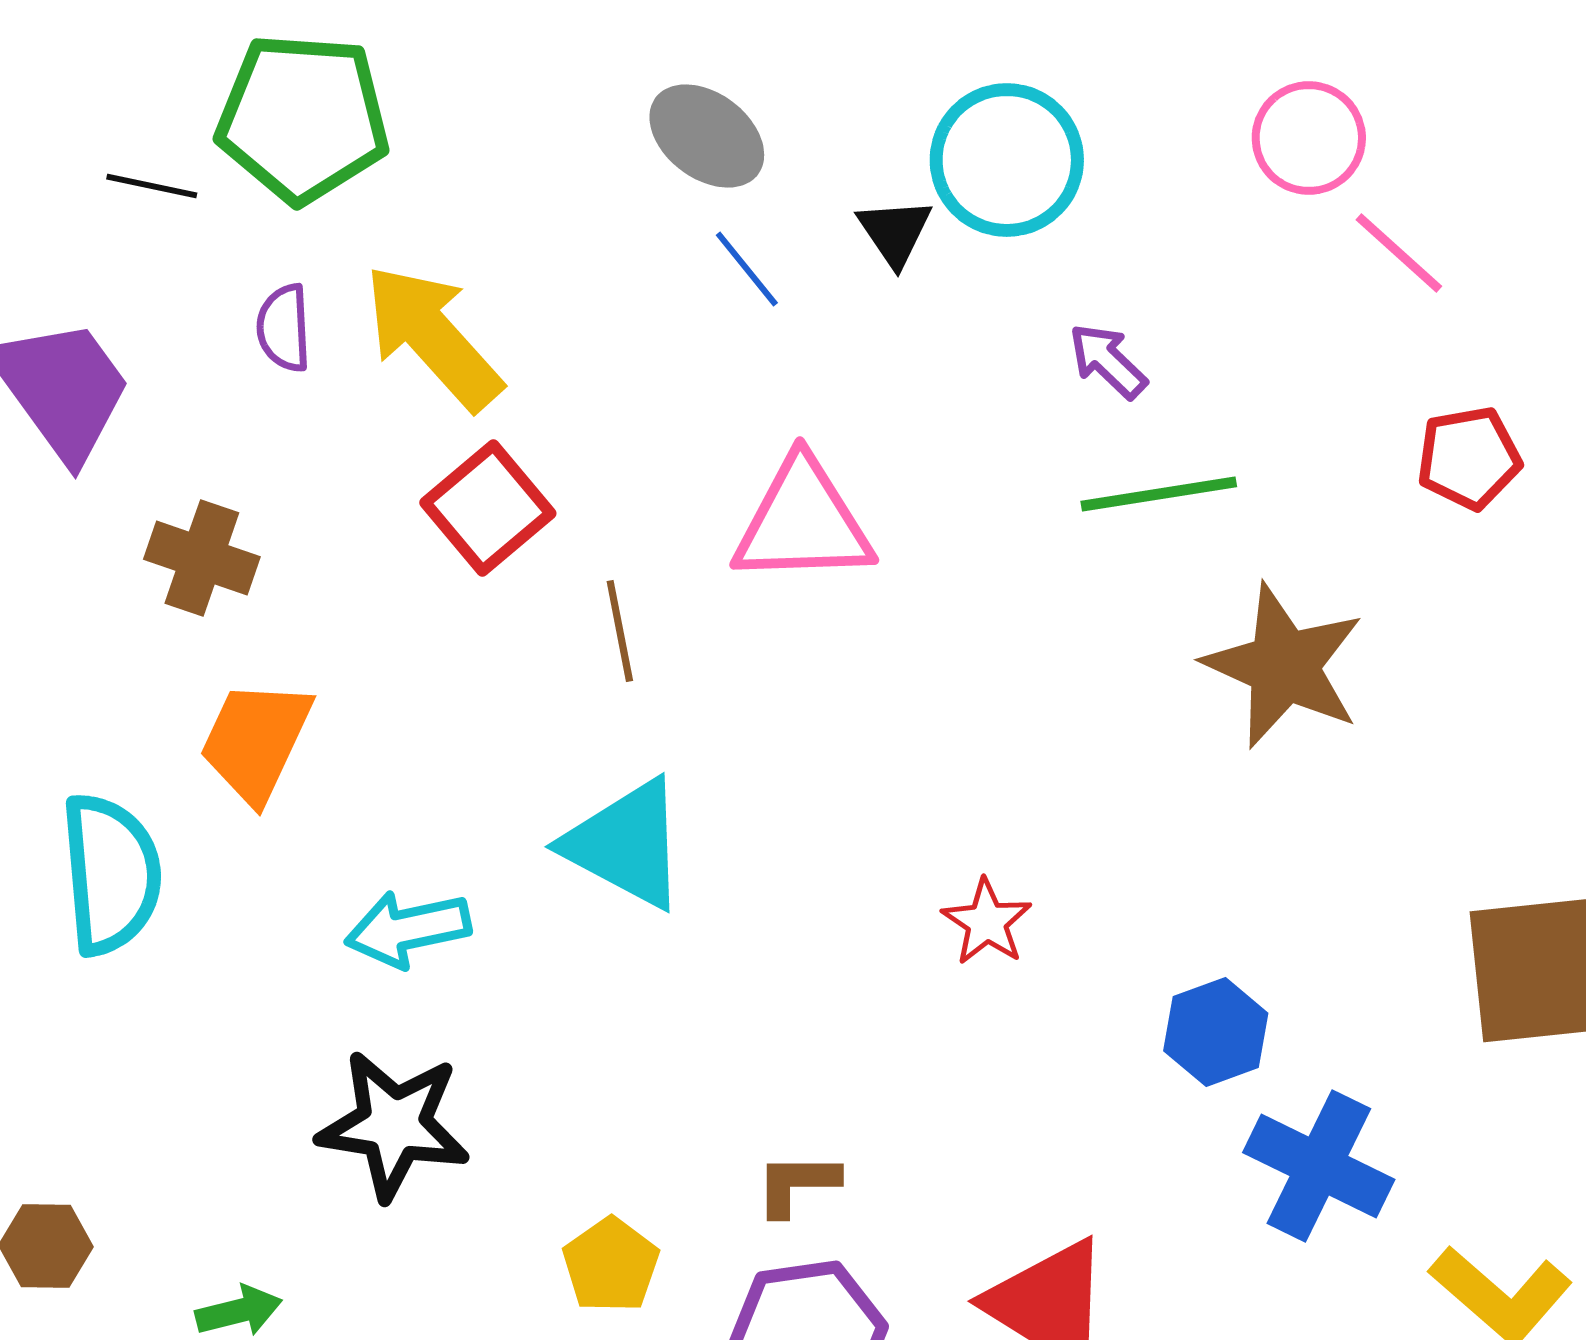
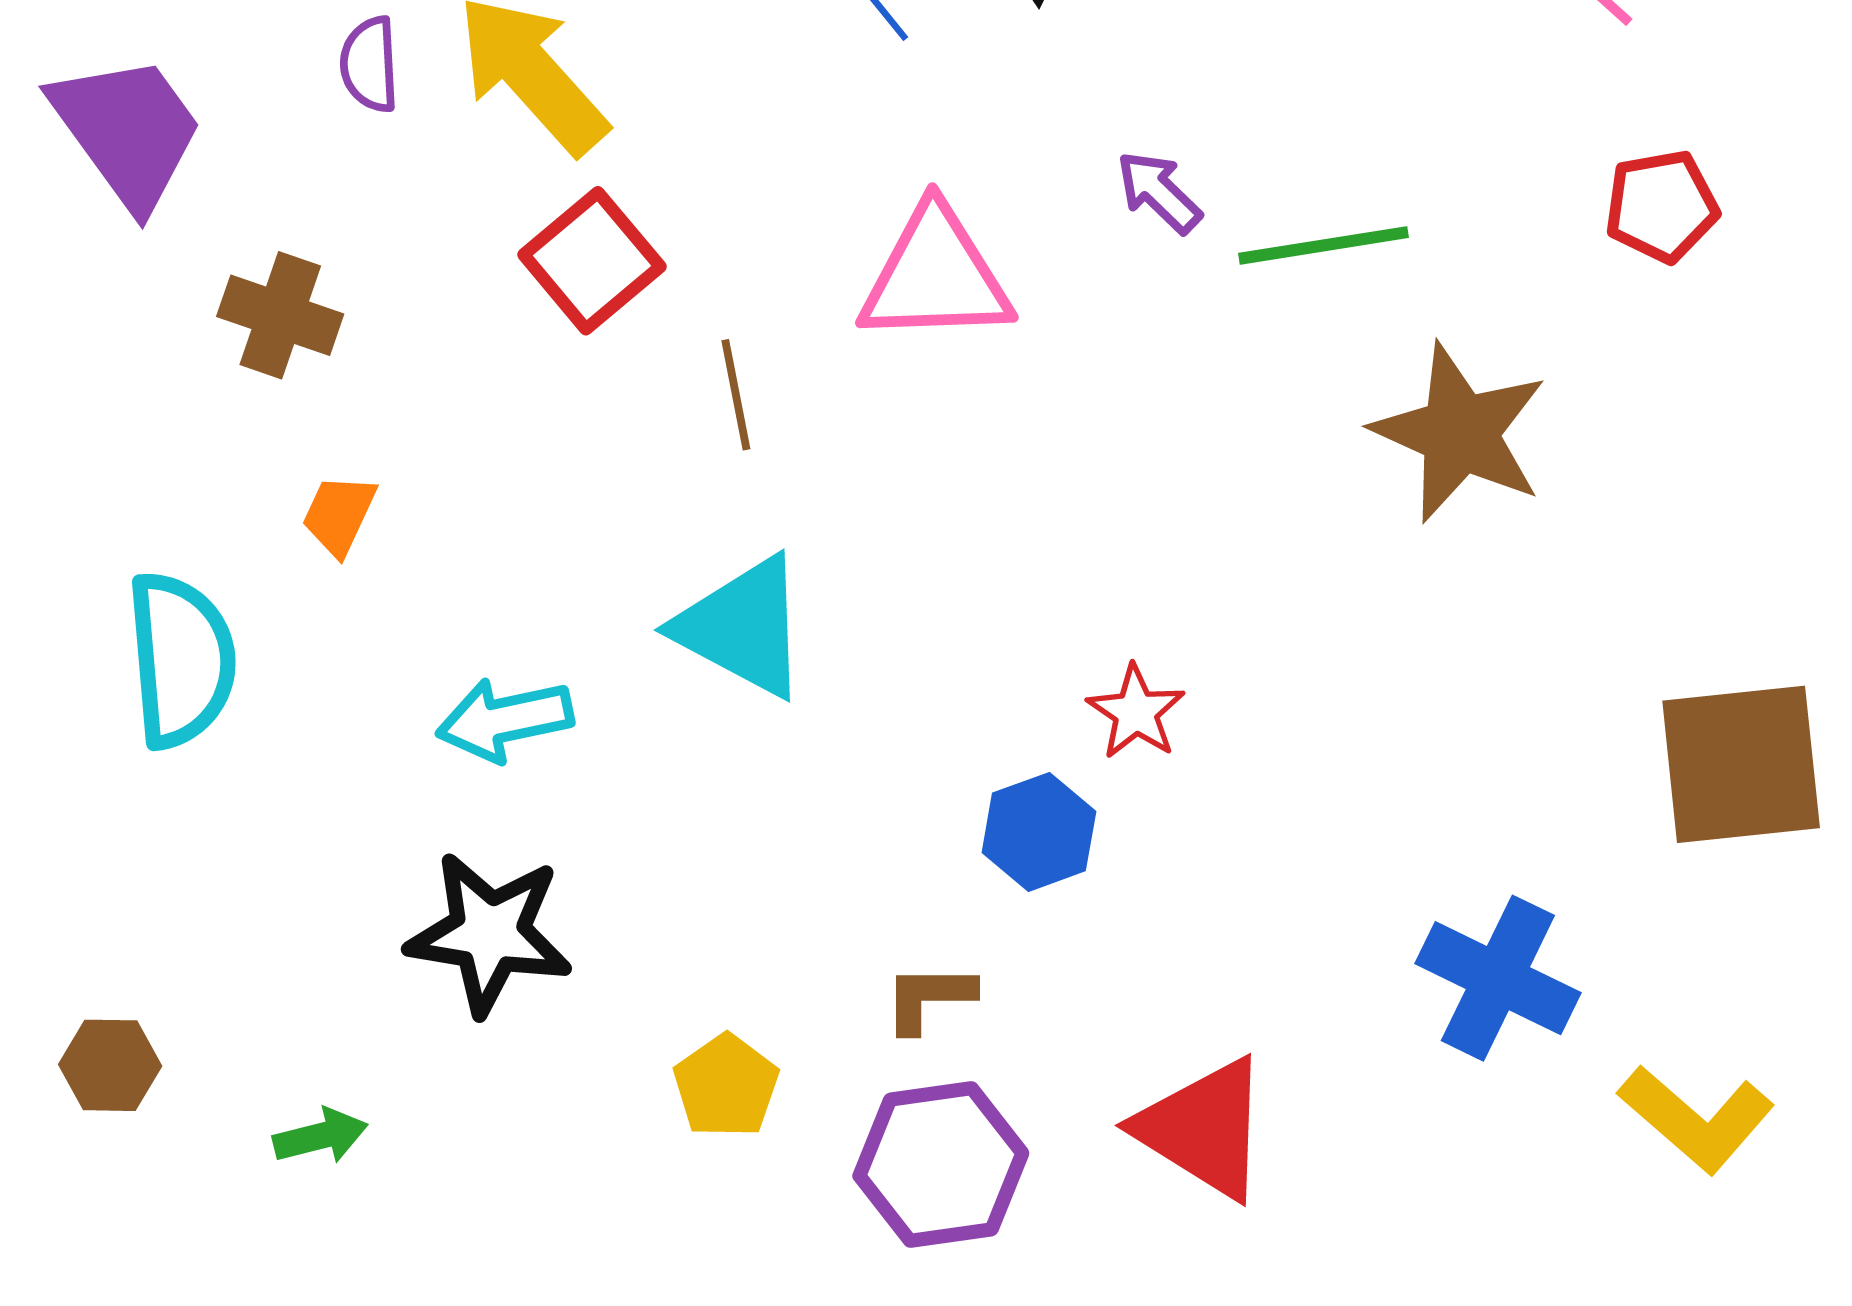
purple arrow: (1108, 361) -> (1159, 192), moved
orange trapezoid: (256, 741) -> (339, 515), size x0.6
blue hexagon: (1216, 1032) -> (1039, 832), moved

